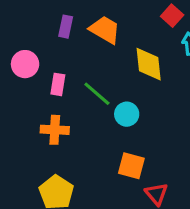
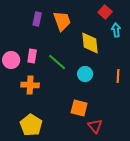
orange trapezoid: (105, 30) -> (62, 21), turned 40
pink circle: (25, 64) -> (11, 60), moved
cyan circle: (127, 114) -> (85, 74), moved

